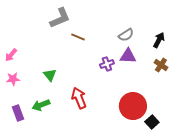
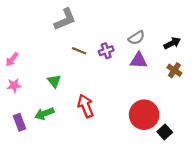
brown line: (78, 37) -> (79, 51), moved
black arrow: (159, 40) -> (172, 43), turned 35
purple cross: (107, 64) -> (106, 51), moved

